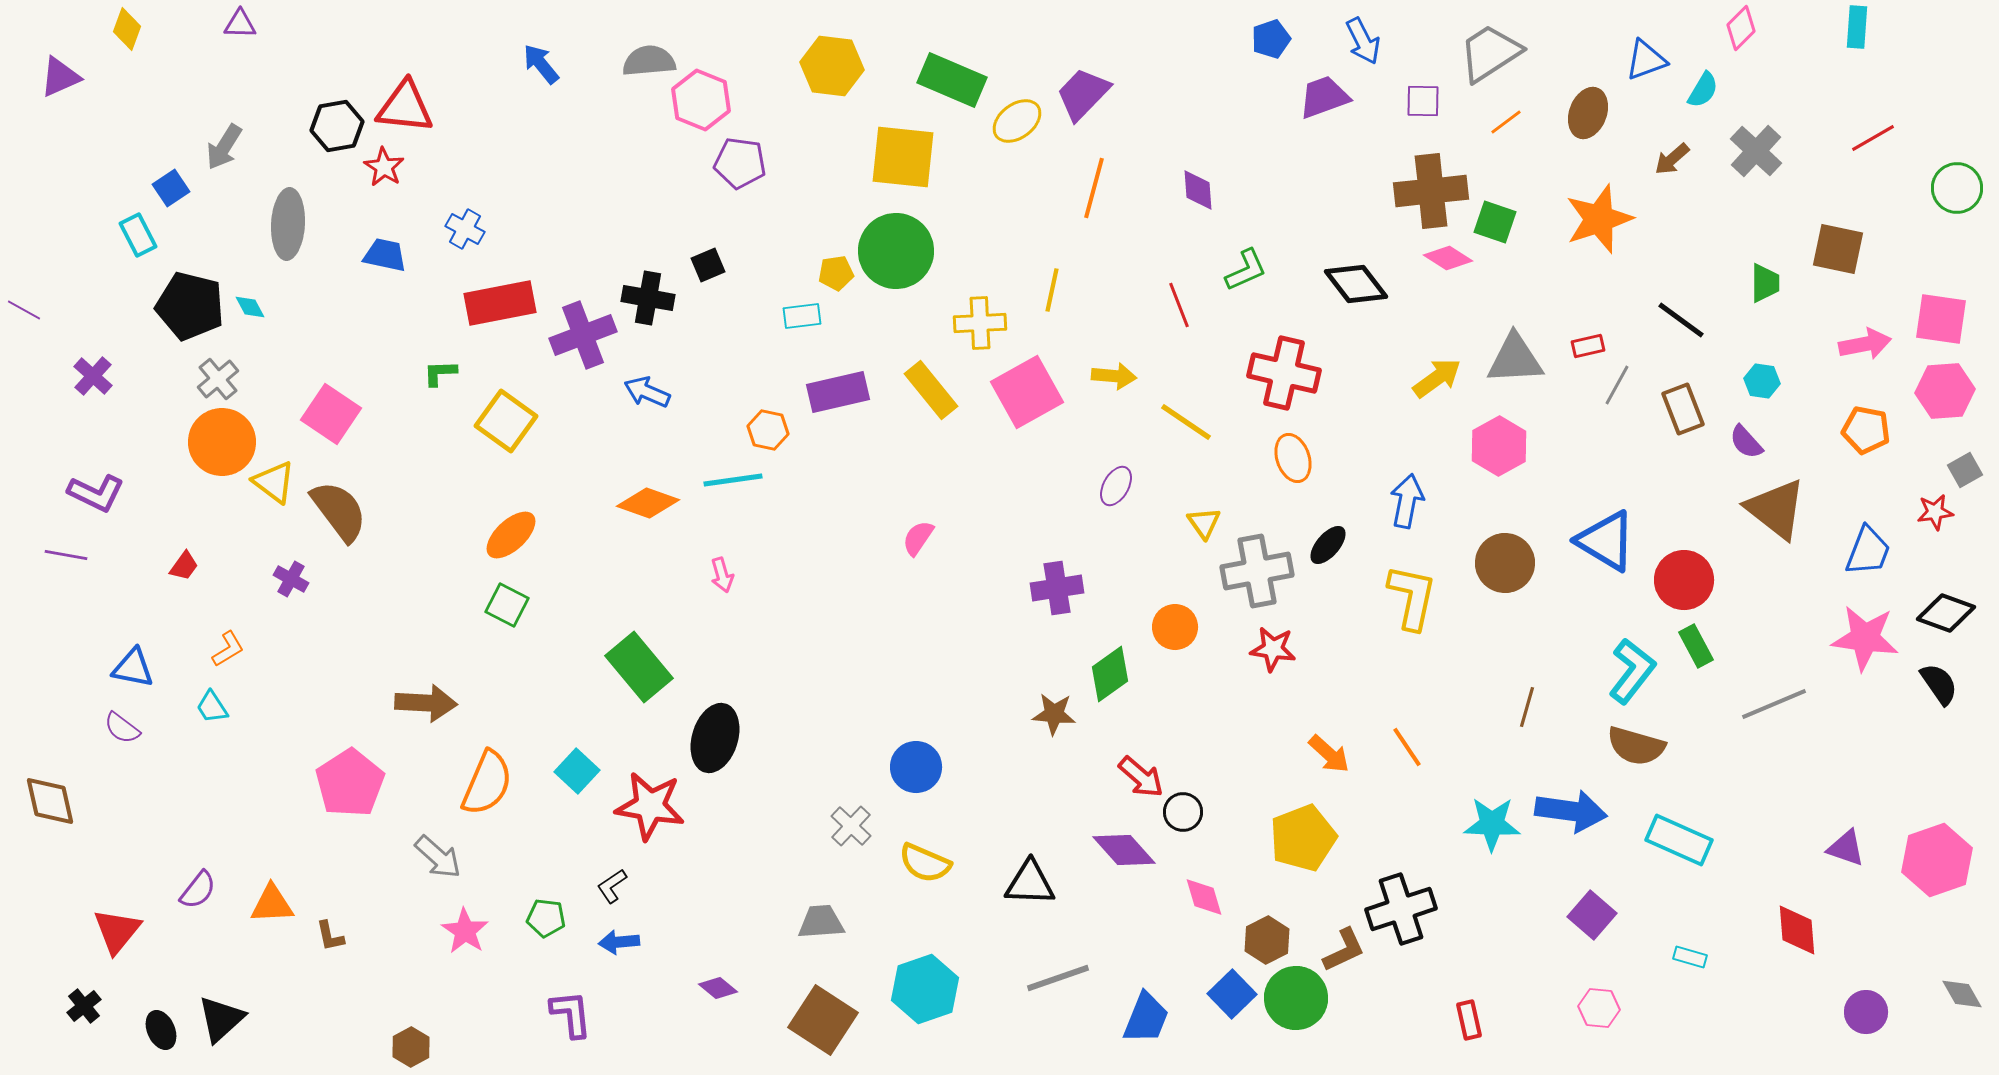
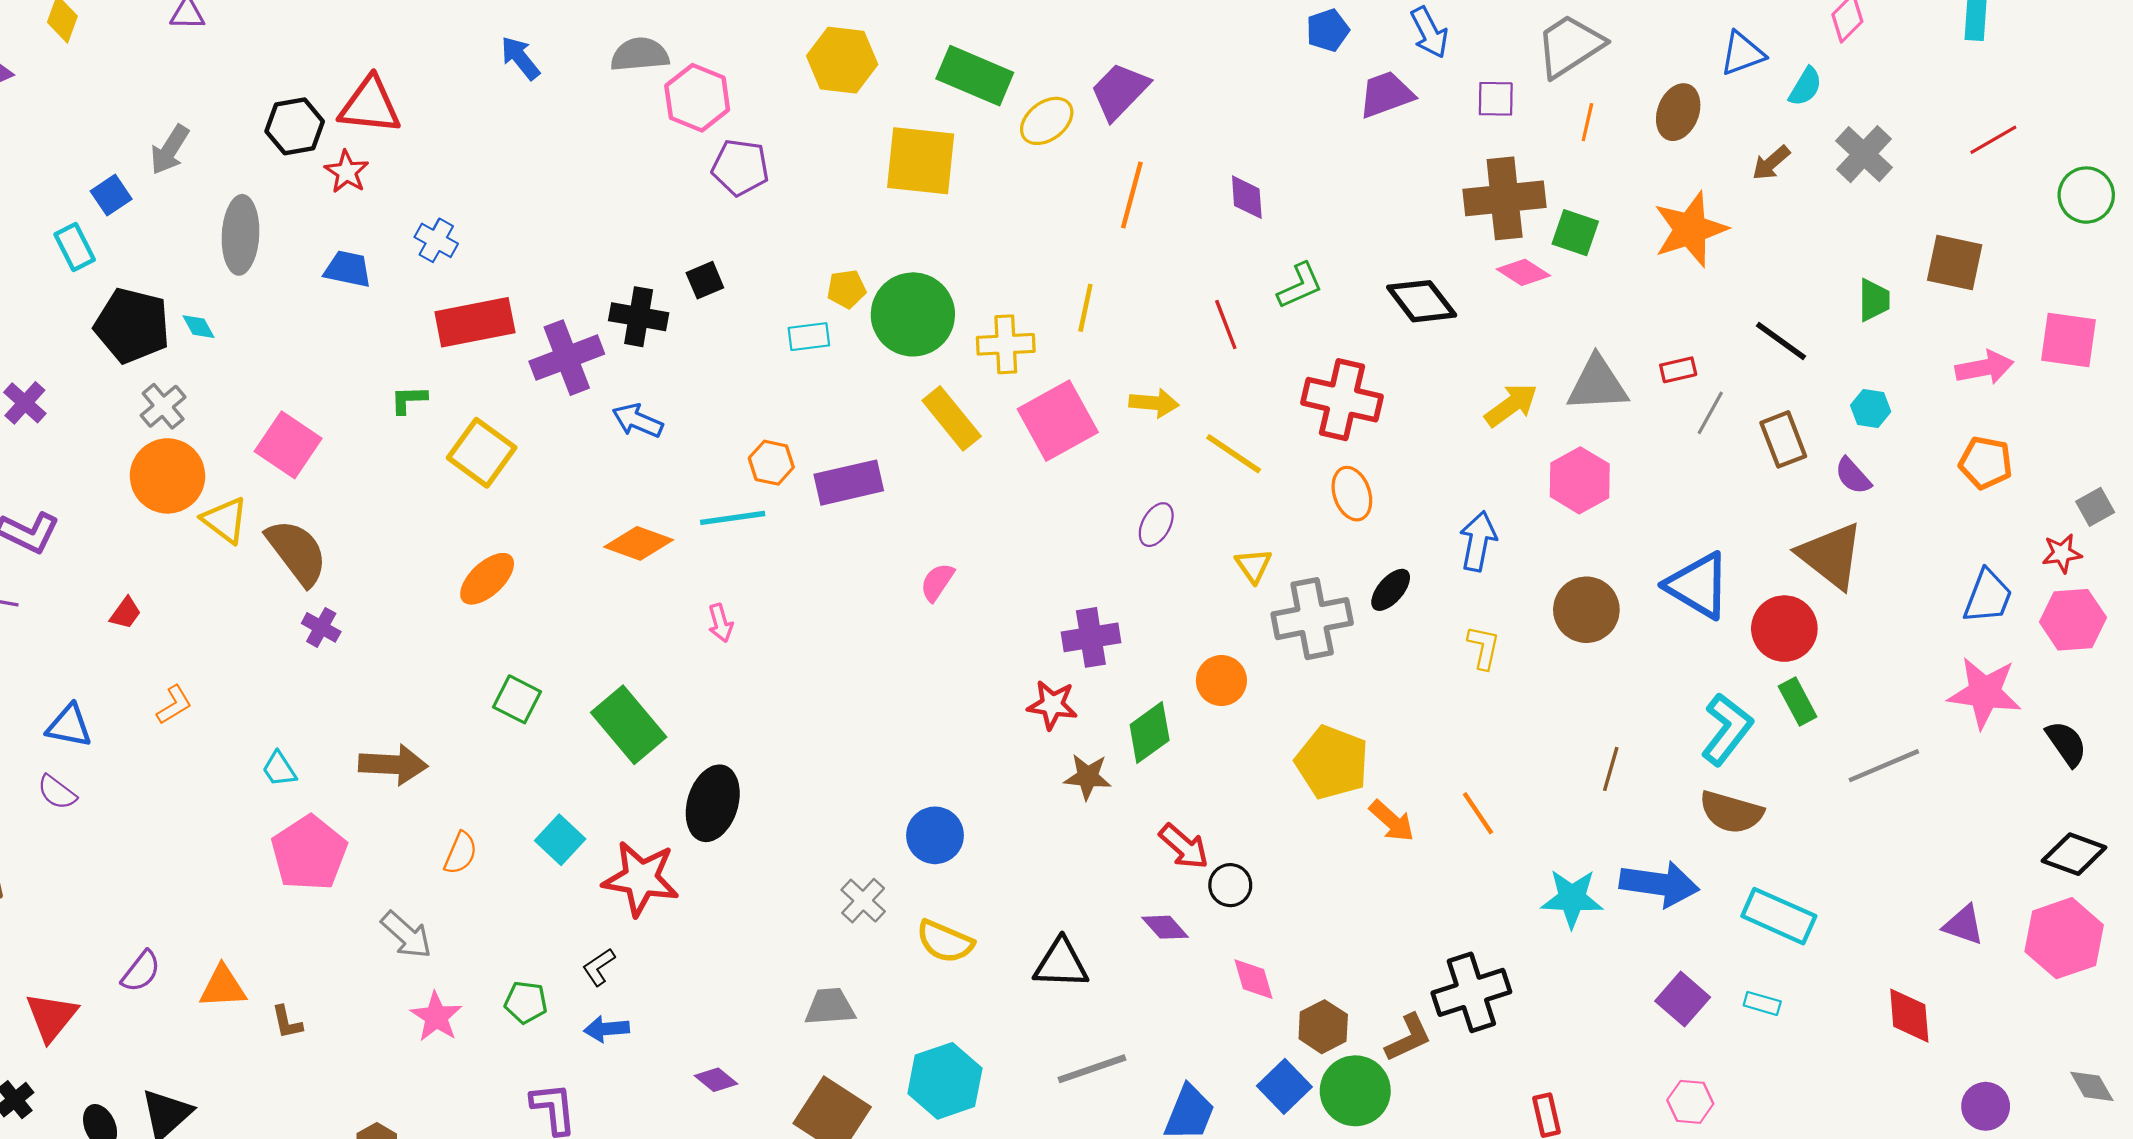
orange line: (1506, 122) -> (1587, 122), turned -40
green circle: (896, 251) -> (913, 314), moved
pink hexagon: (1945, 391) -> (2073, 620), moved
purple rectangle: (838, 392) -> (849, 483), moved
brown triangle: (1776, 509) -> (1831, 556), moved
purple cross: (291, 579) -> (321, 627), moved
yellow L-shape: (1412, 597) -> (1484, 647), size x0.6
green square: (507, 605) -> (517, 699), moved
black diamond: (1946, 613) -> (2074, 854), moved
red star: (1273, 649) -> (1052, 705), moved
cyan trapezoid: (212, 707) -> (279, 769), moved
orange semicircle: (487, 783) -> (461, 853), size x0.6
yellow pentagon: (1303, 838) -> (1332, 762), moved, turned -30
purple diamond: (1124, 850) -> (1165, 927), size x0.7
cyan rectangle: (1690, 957) -> (1762, 1003), moved

